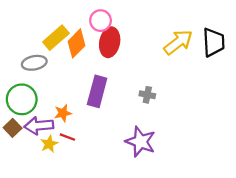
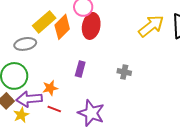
purple rectangle: (97, 91) -> (80, 69), size x0.6
purple star: (140, 142) -> (91, 113), moved
yellow star: (49, 144) -> (21, 115), moved

